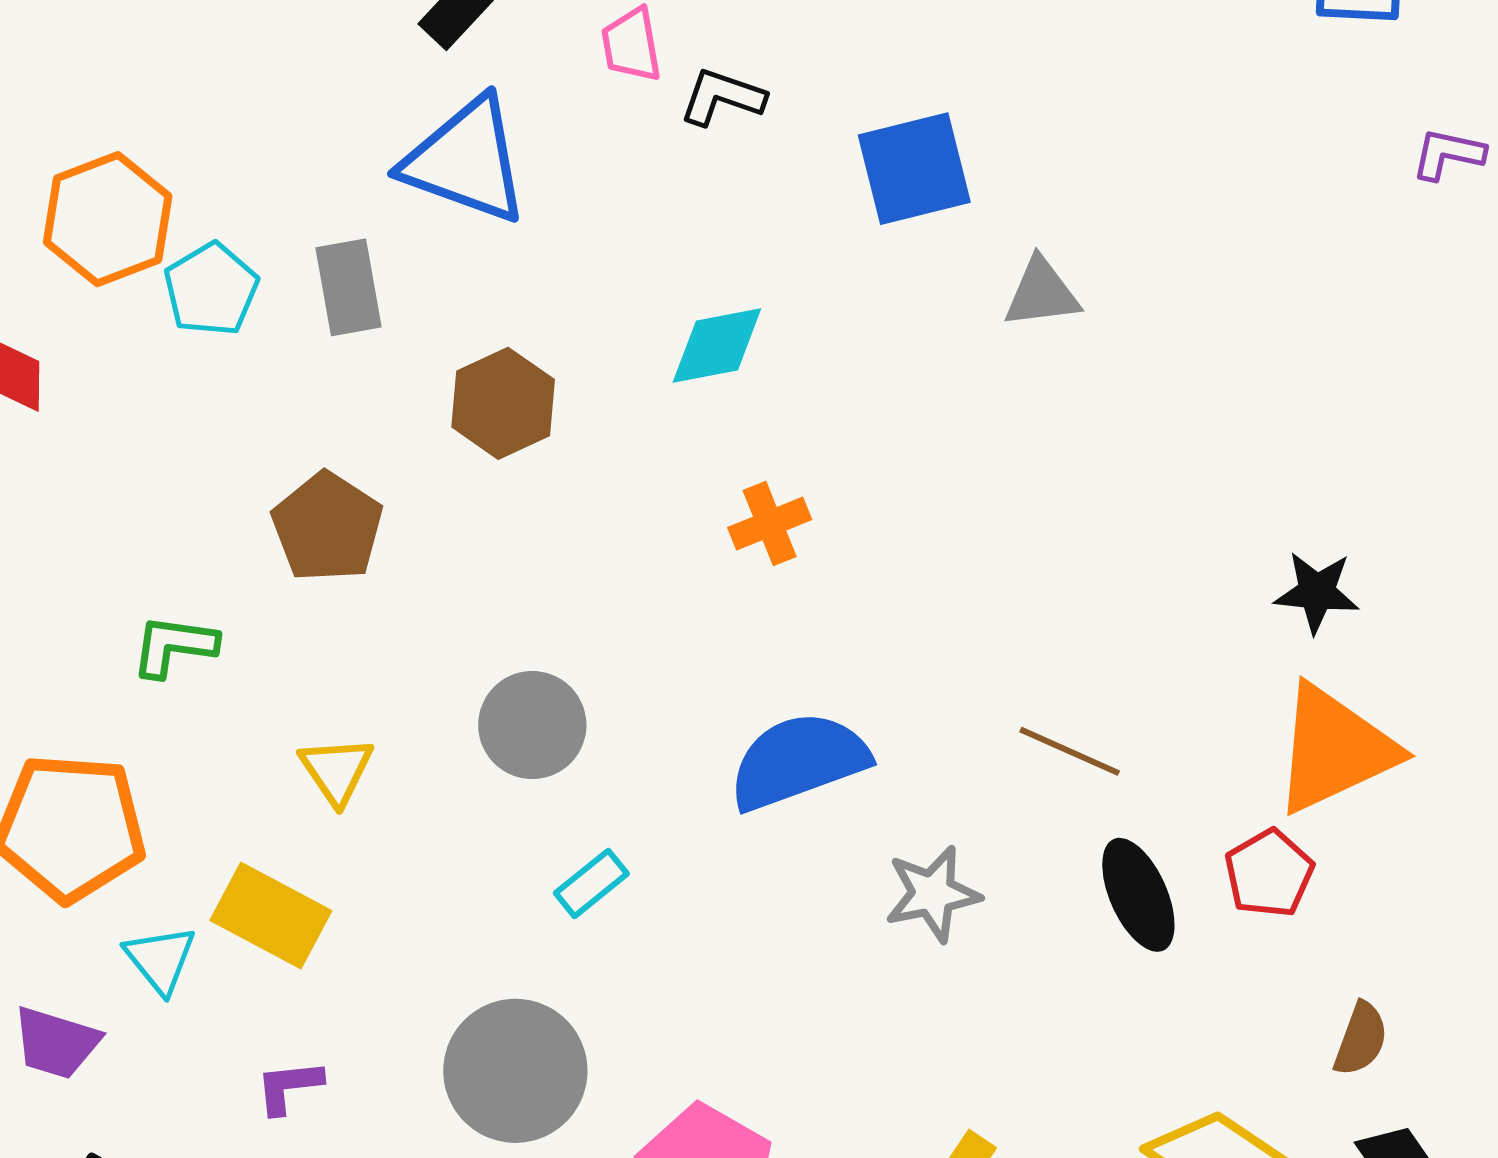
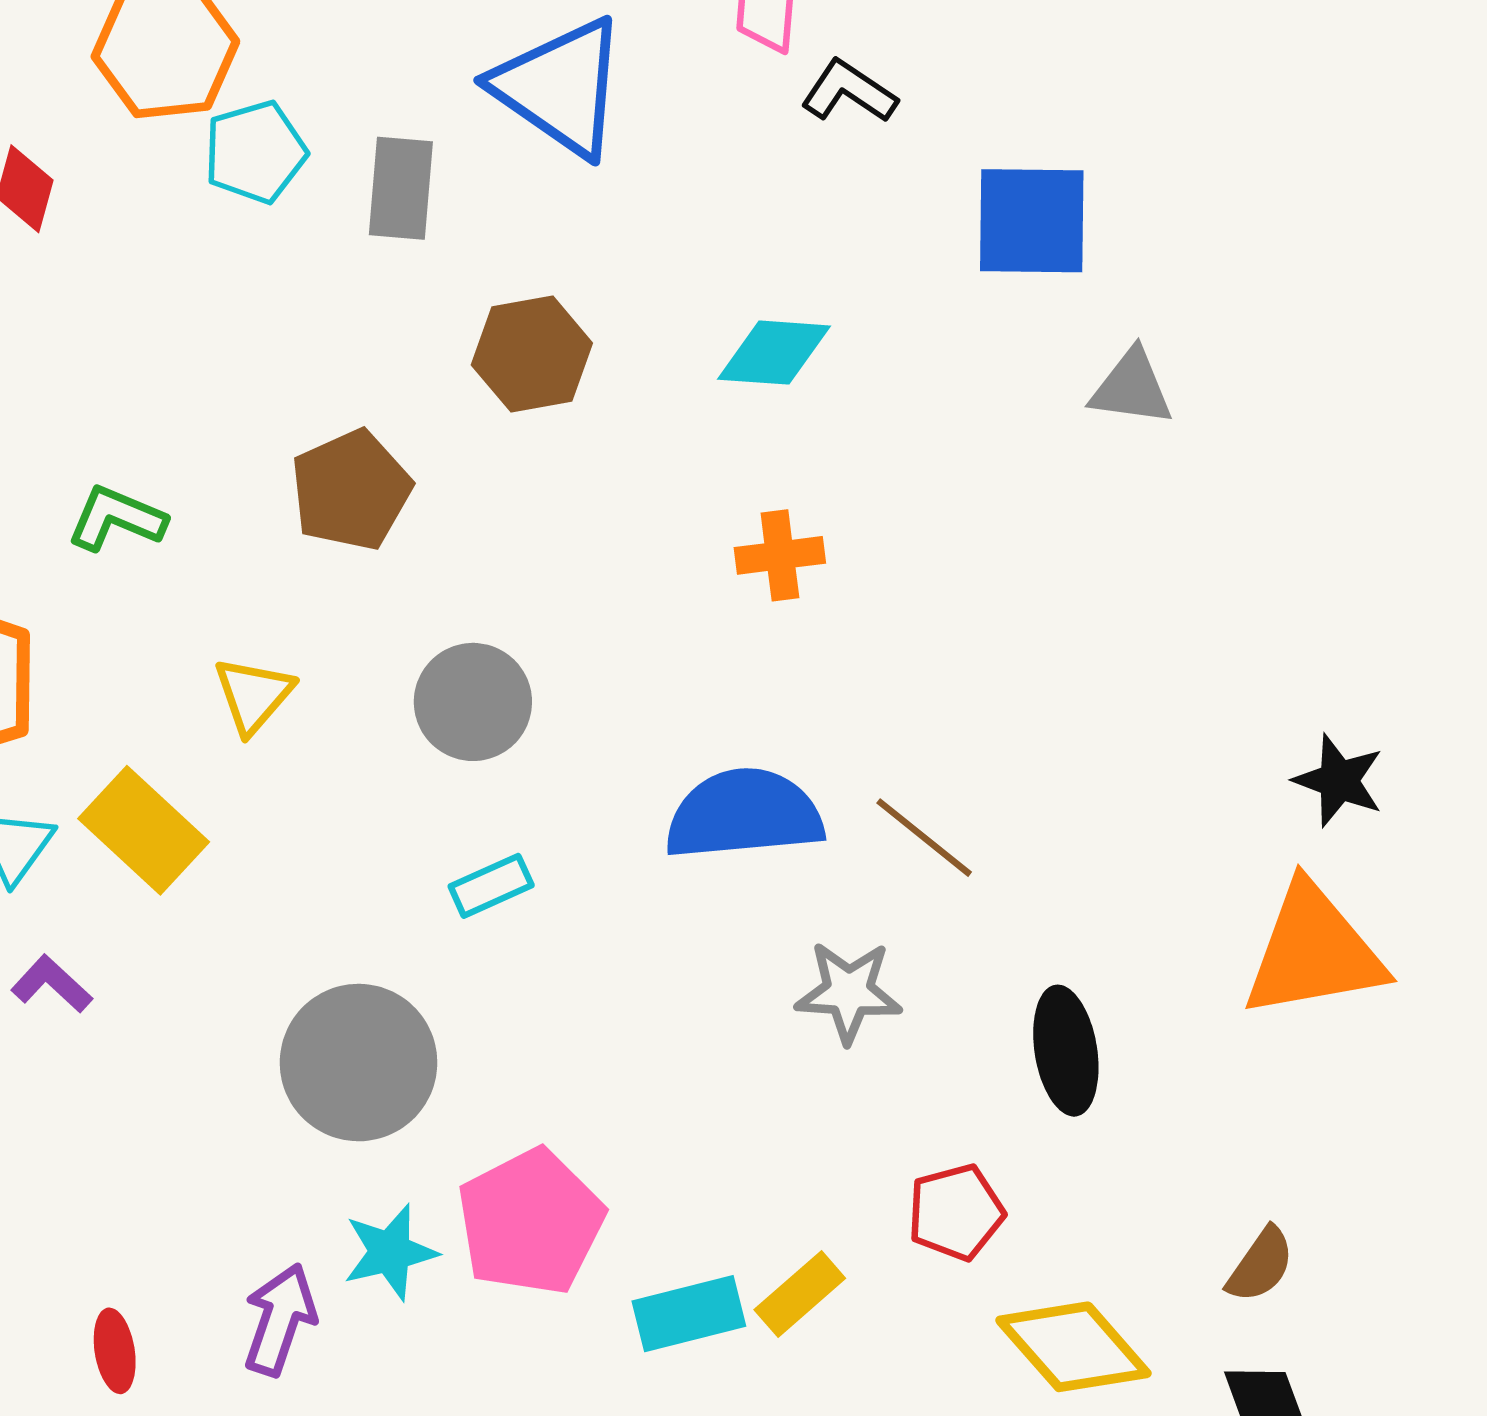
brown pentagon: (327, 527) -> (351, 490), moved
brown line: (1070, 751) -> (924, 838), moved
red pentagon: (1269, 873) -> (956, 1212), moved
purple L-shape: (289, 1087) -> (52, 984), moved, turned 34

